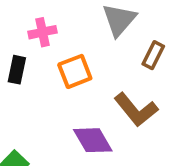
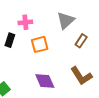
brown L-shape: (136, 110) -> (81, 76), moved

